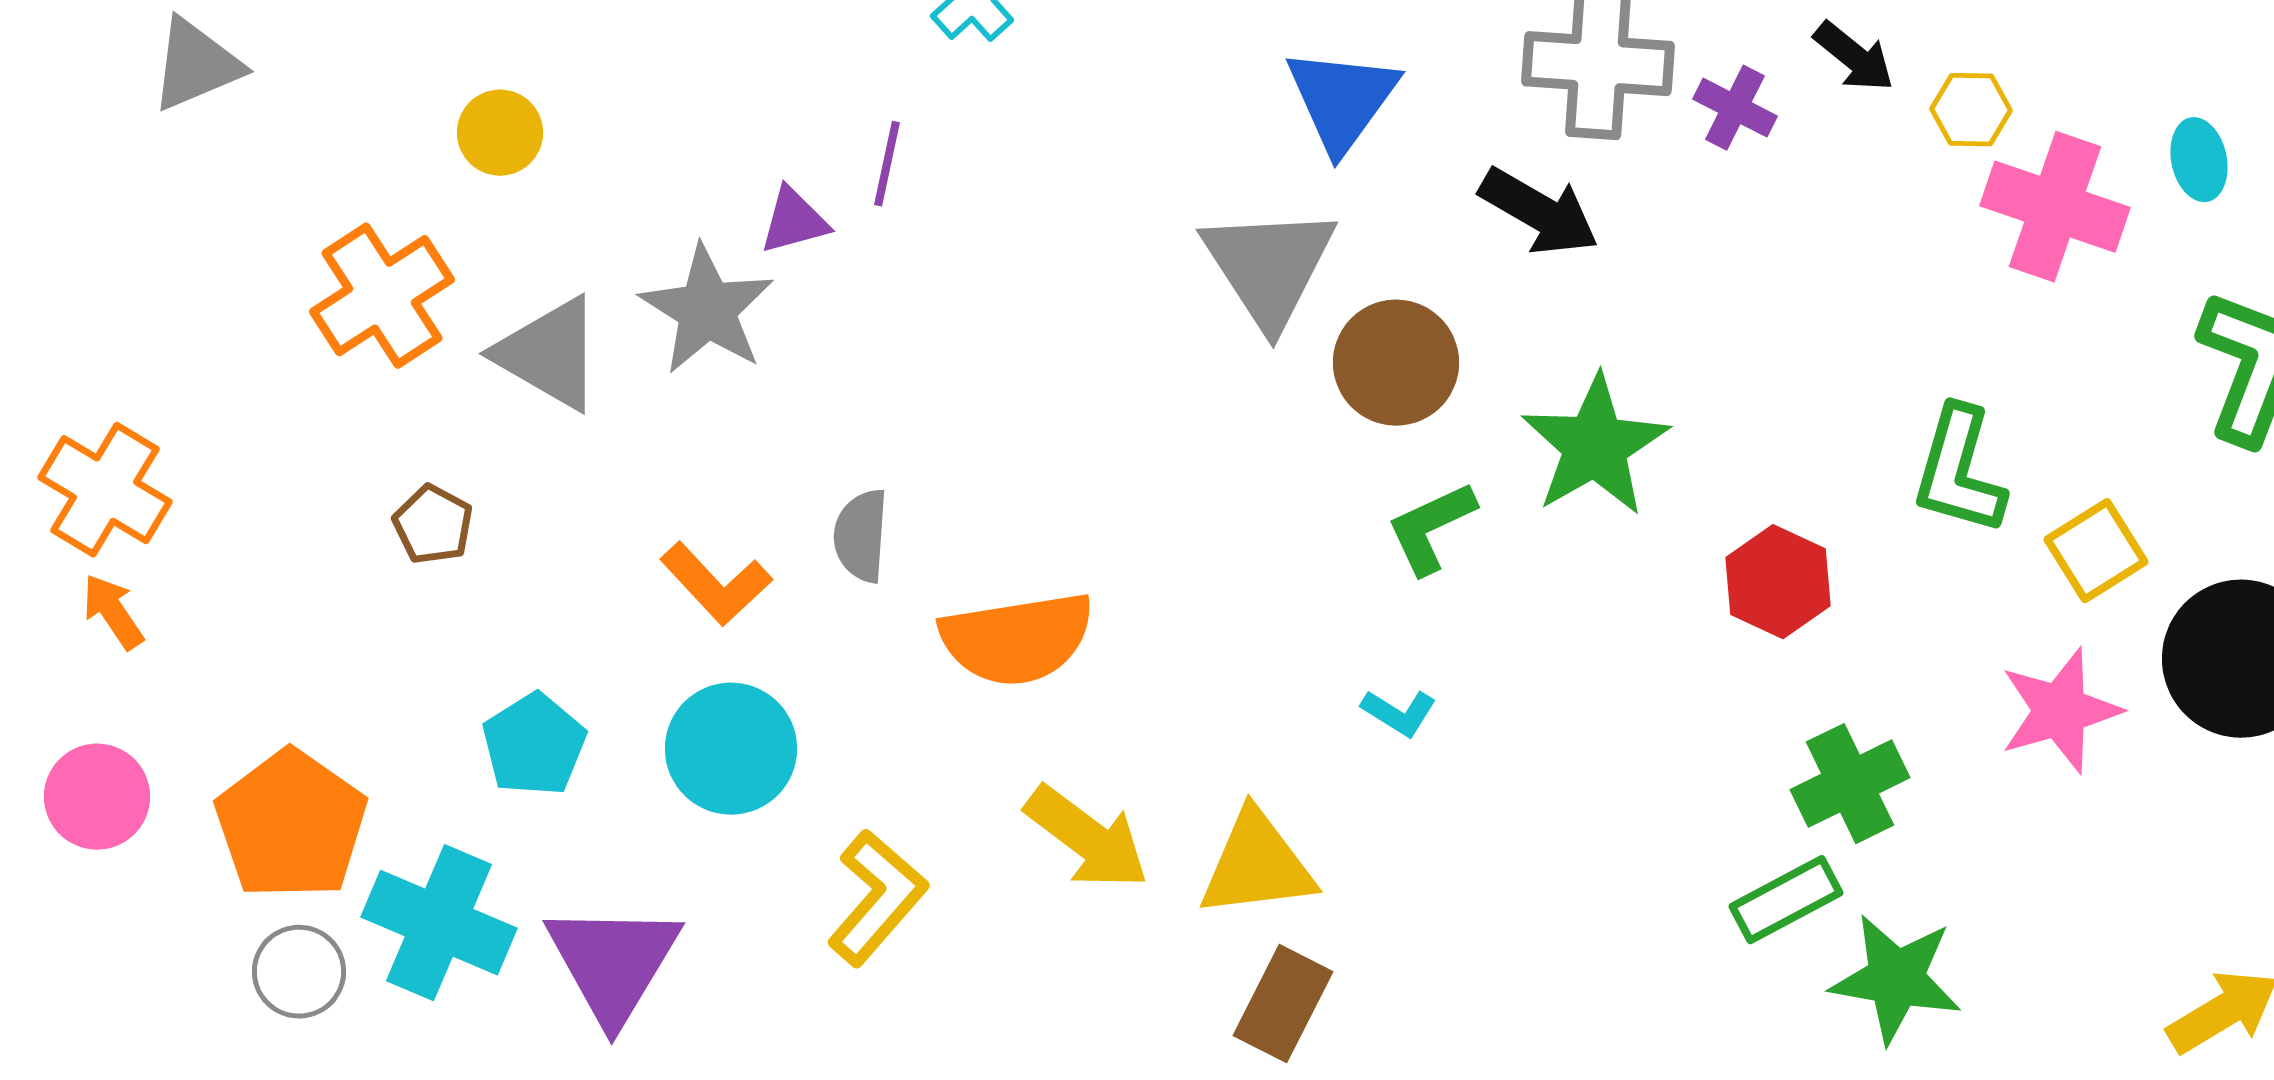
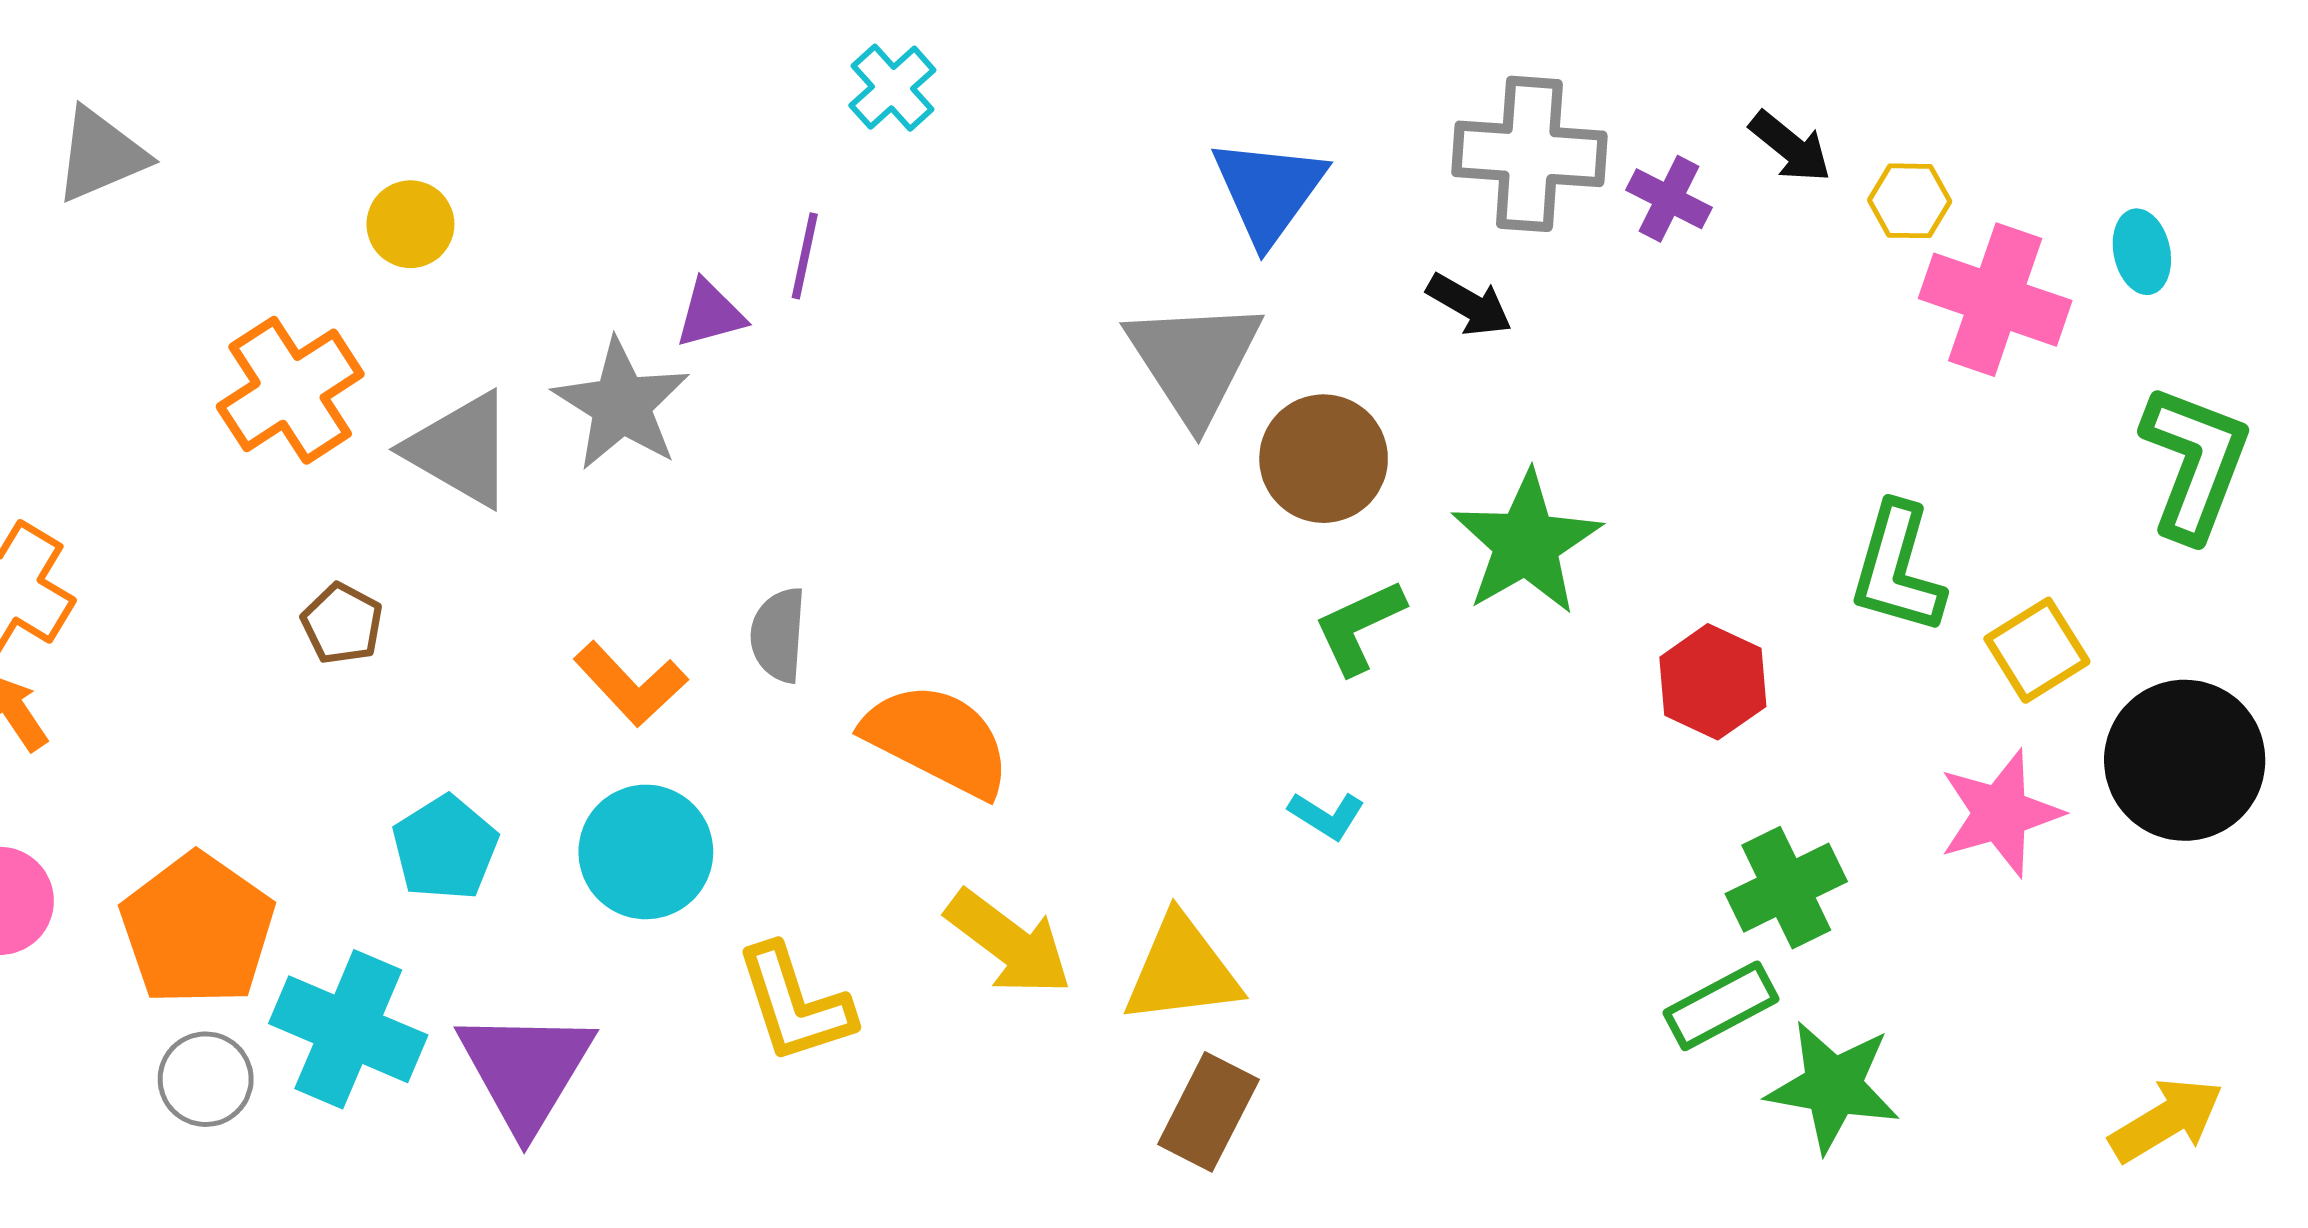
black arrow: (1539, 212) -> (1469, 305), size x0.7
orange semicircle: (1017, 639) -> (937, 740), turned -144
yellow L-shape: (877, 898) -> (795, 1004), turned 121

